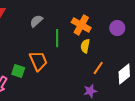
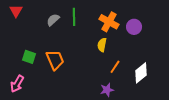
orange cross: (81, 25) -> (109, 22), moved
green line: (57, 38) -> (74, 17), moved
green square: (18, 71) -> (29, 57), moved

